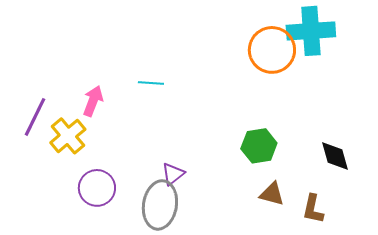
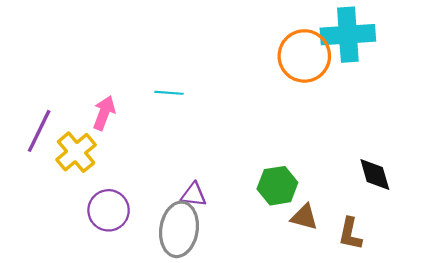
green hexagon: (259, 146) -> (277, 186), moved
purple triangle: (173, 174) -> (194, 195), turned 45

